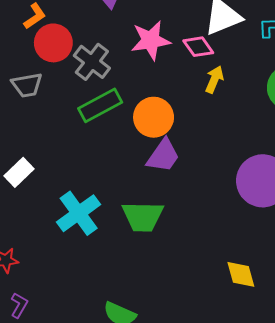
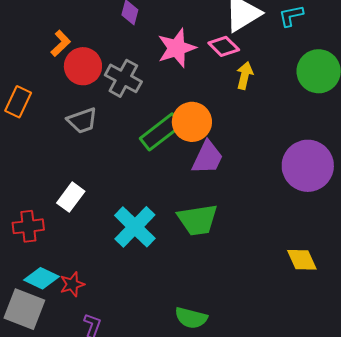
gray trapezoid: (27, 85) -> (82, 121), moved
green rectangle: (100, 105) -> (161, 132), moved

